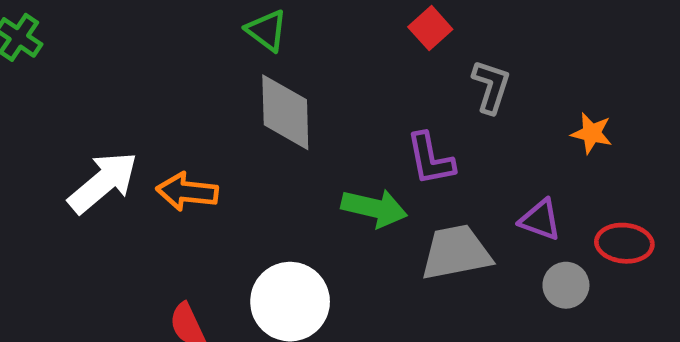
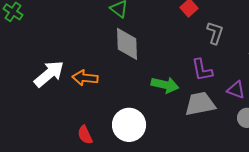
purple L-shape: (430, 159) -> (202, 70), moved

